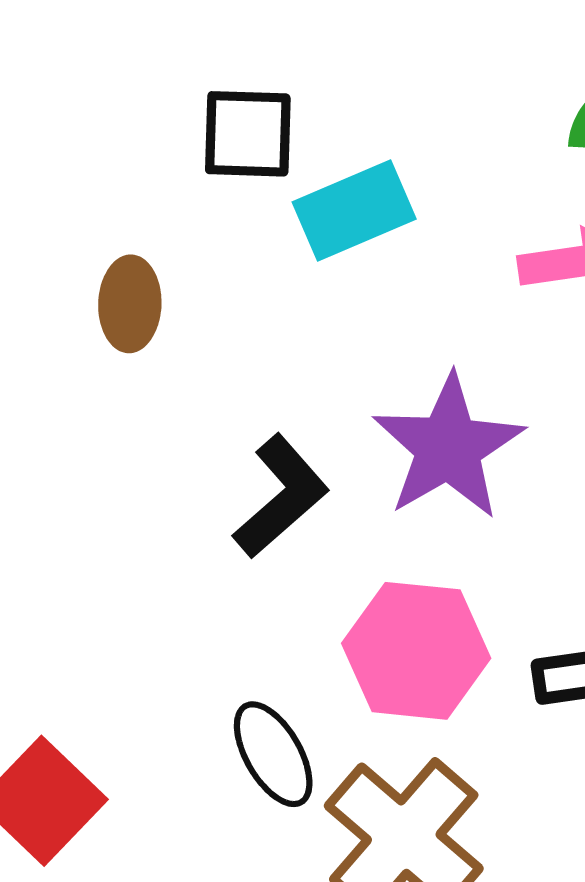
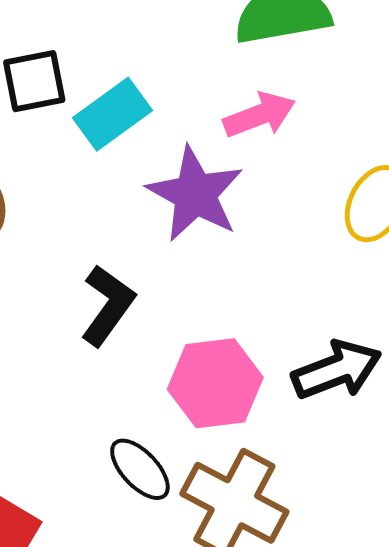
purple star: (448, 447) -> (195, 194), moved

